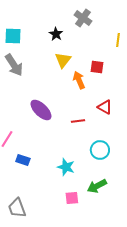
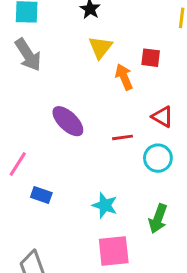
cyan circle: (100, 150) -> (158, 158), moved
green arrow: (97, 186) -> (158, 219), moved, turned -42
pink square: (72, 198) -> (114, 251), size x1.6

